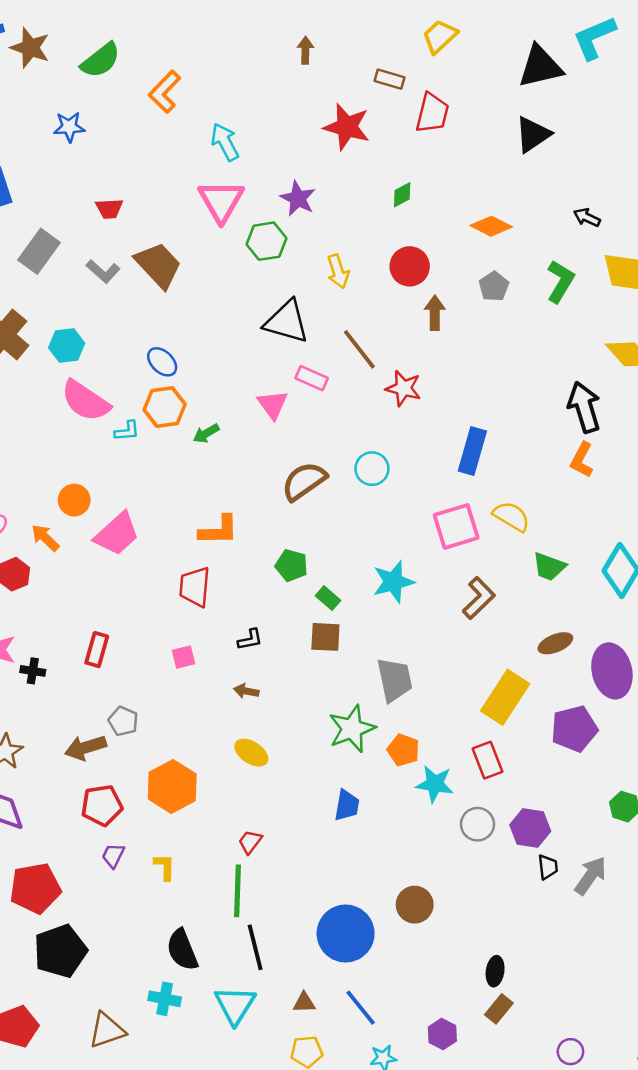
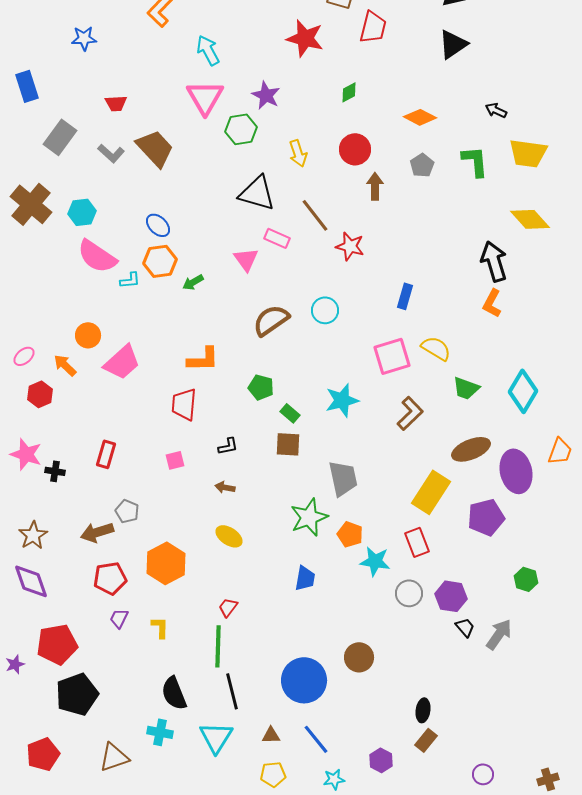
green L-shape: (560, 281) -> (475, 161), turned -36
blue rectangle: (472, 451) -> (405, 296), size x0.7
brown ellipse: (555, 643) -> (471, 449), size x1.4
black trapezoid: (548, 867) -> (465, 627), turned -35

